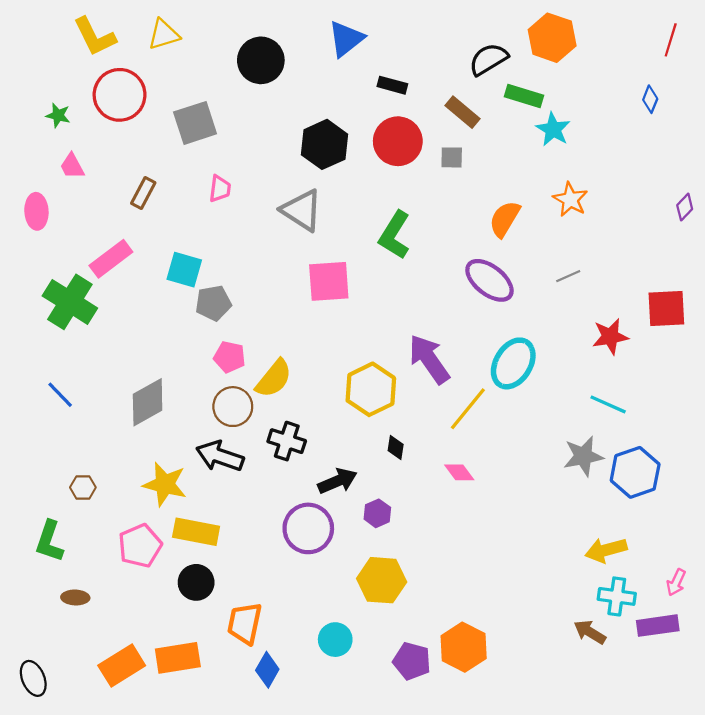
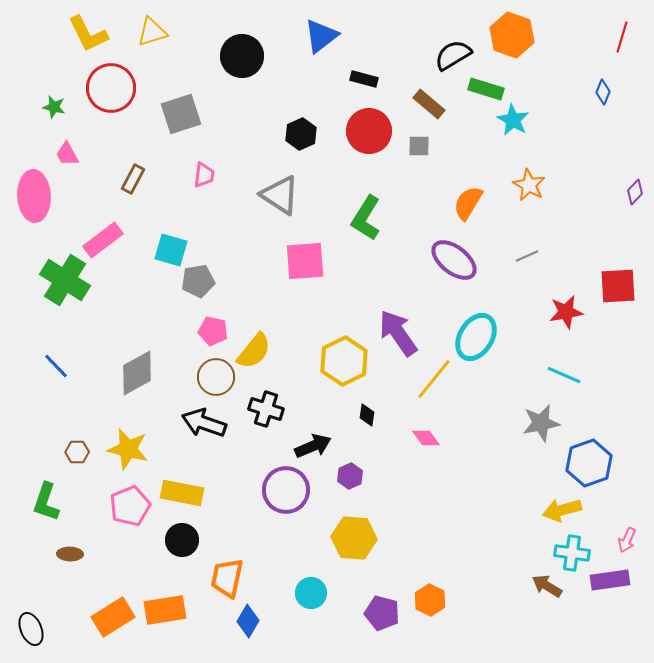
black hexagon: (324, 144) -> (301, 134), size x0.7
pink ellipse: (36, 211) -> (34, 196), size x1.5
blue hexagon: (635, 472) -> (589, 463), moved
yellow star: (165, 484) -> (128, 449), moved
orange hexagon: (464, 647) -> (430, 600), size x0.7

